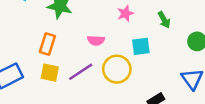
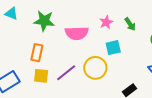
pink star: (125, 13) -> (106, 22), moved
pink semicircle: (96, 40) -> (77, 33), moved, size x1.6

